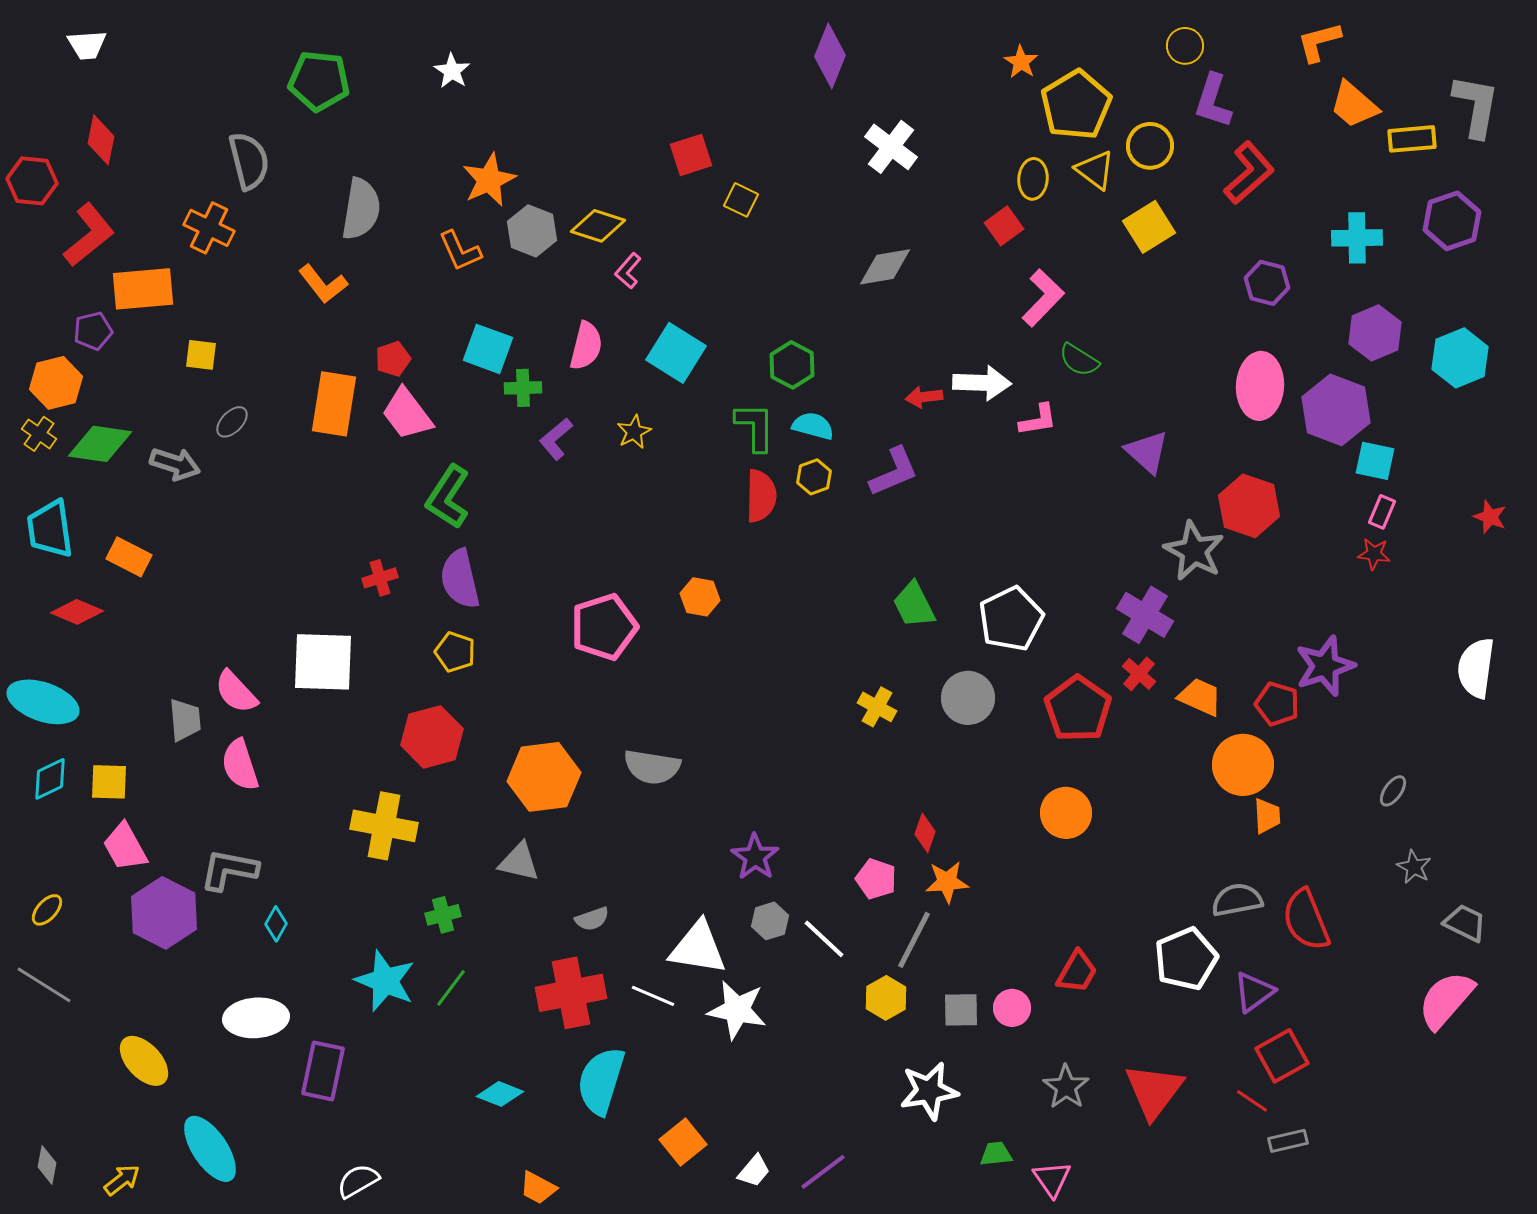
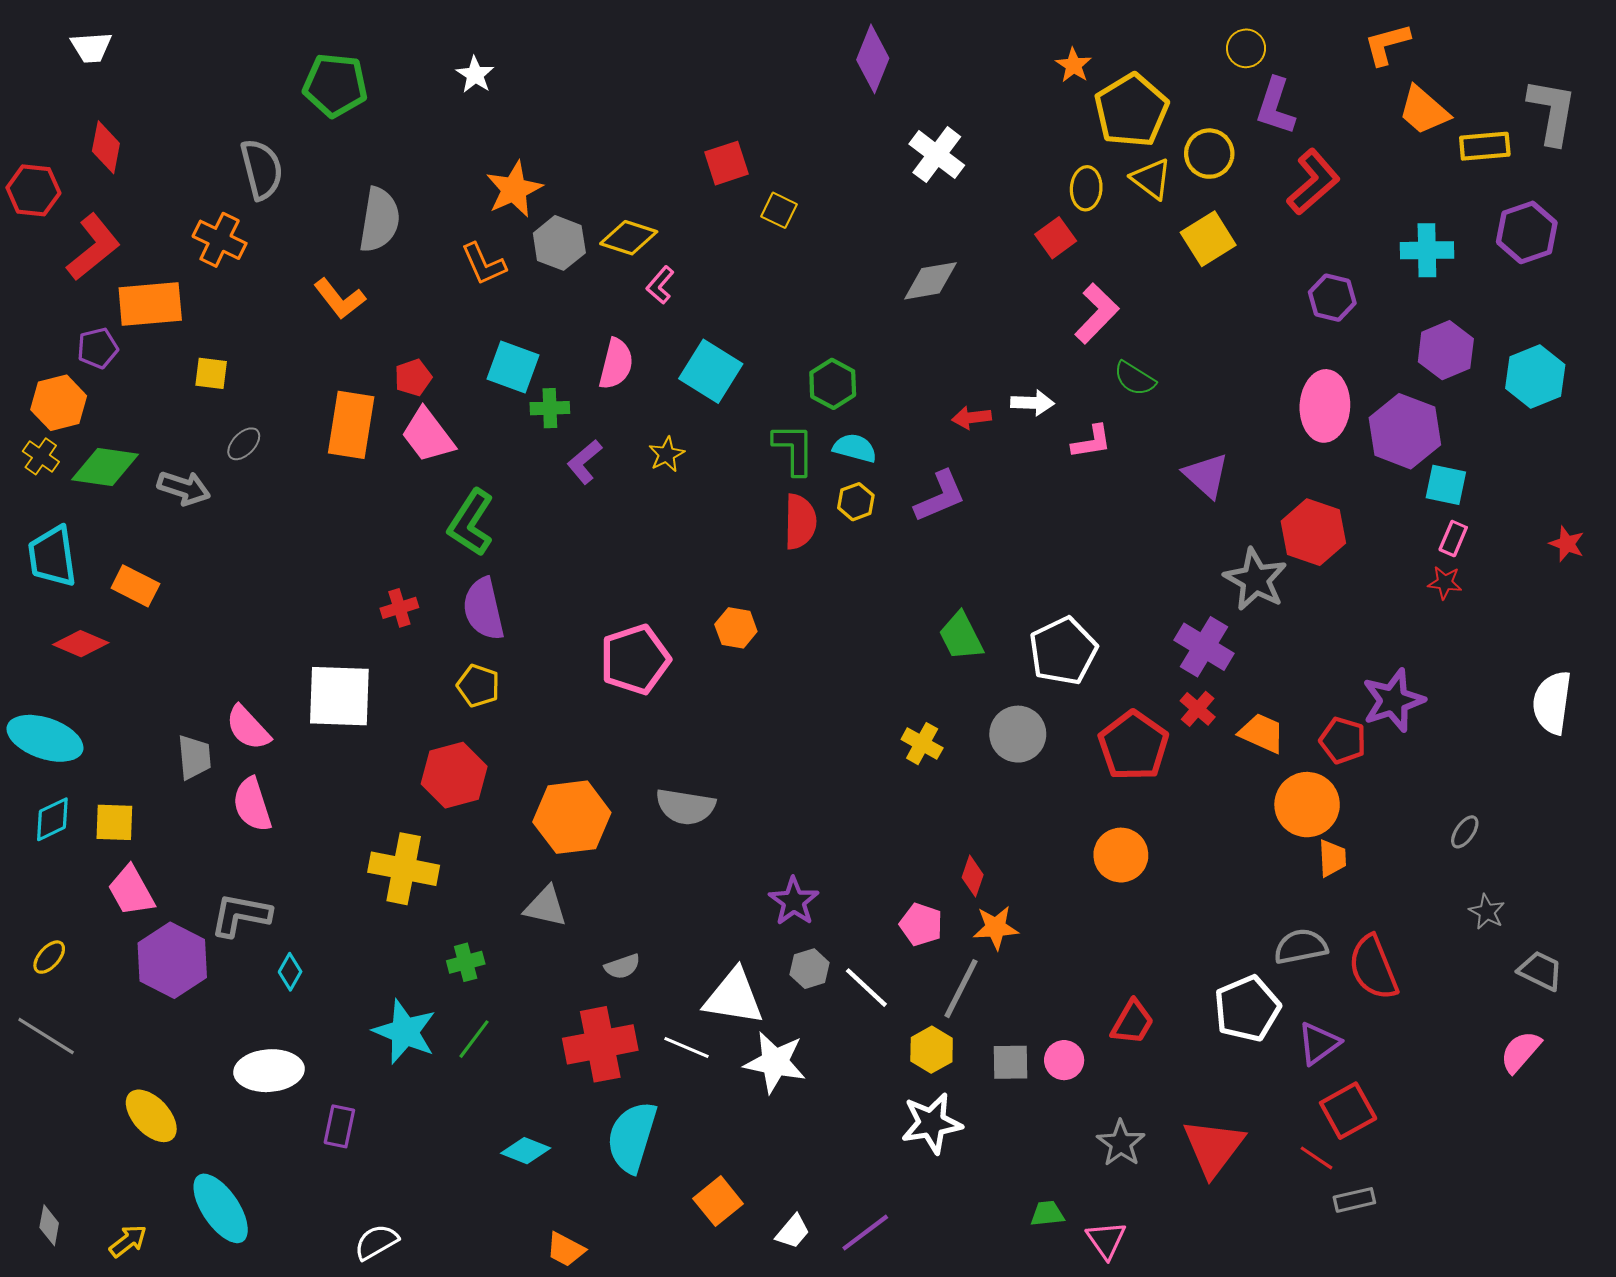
white arrow: (982, 383) -> (1033, 403), size x0.7
pink semicircle: (1446, 1000) -> (1521, 1052), size x0.7
purple rectangle: (323, 1071) -> (339, 1126), size x0.7
white star: (929, 1091) -> (932, 1123), moved

